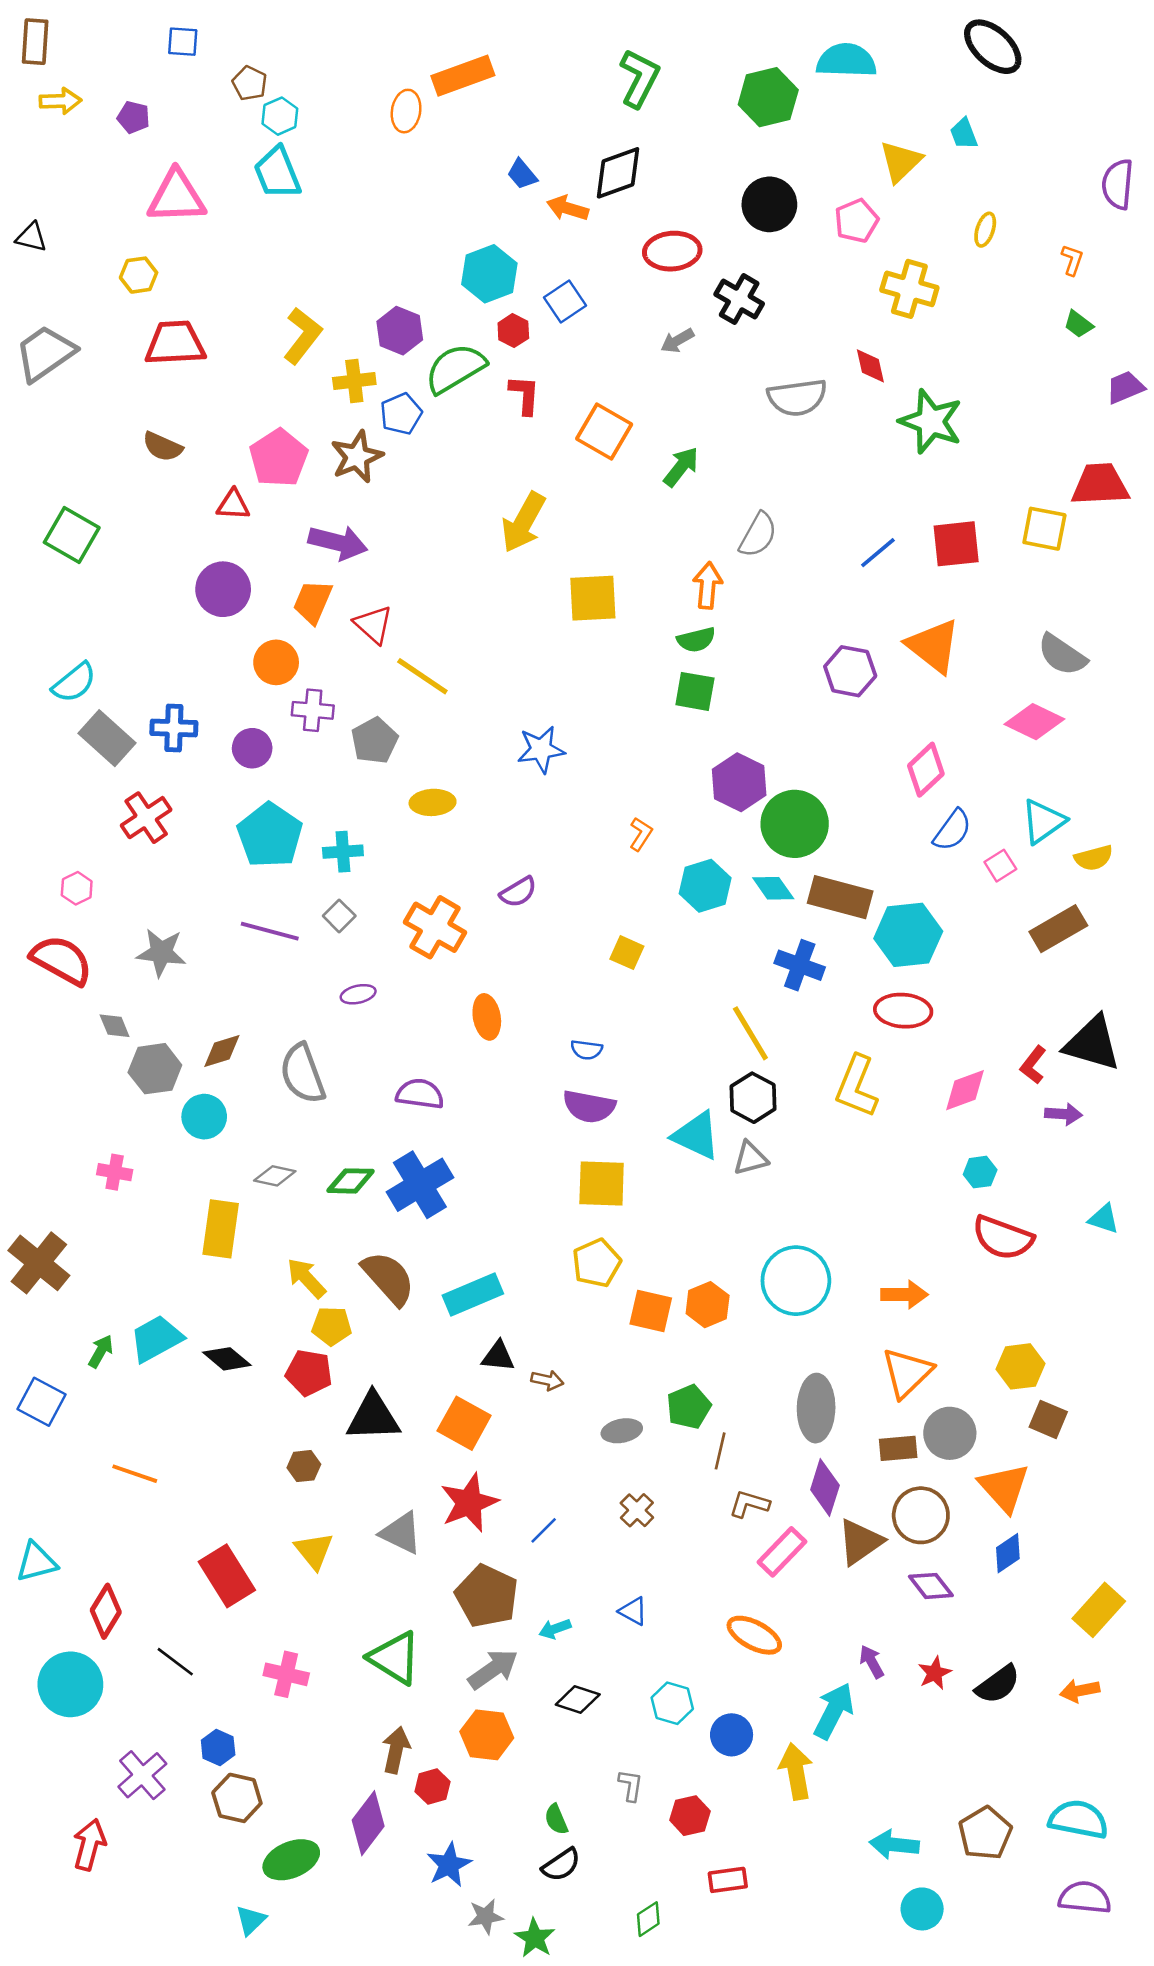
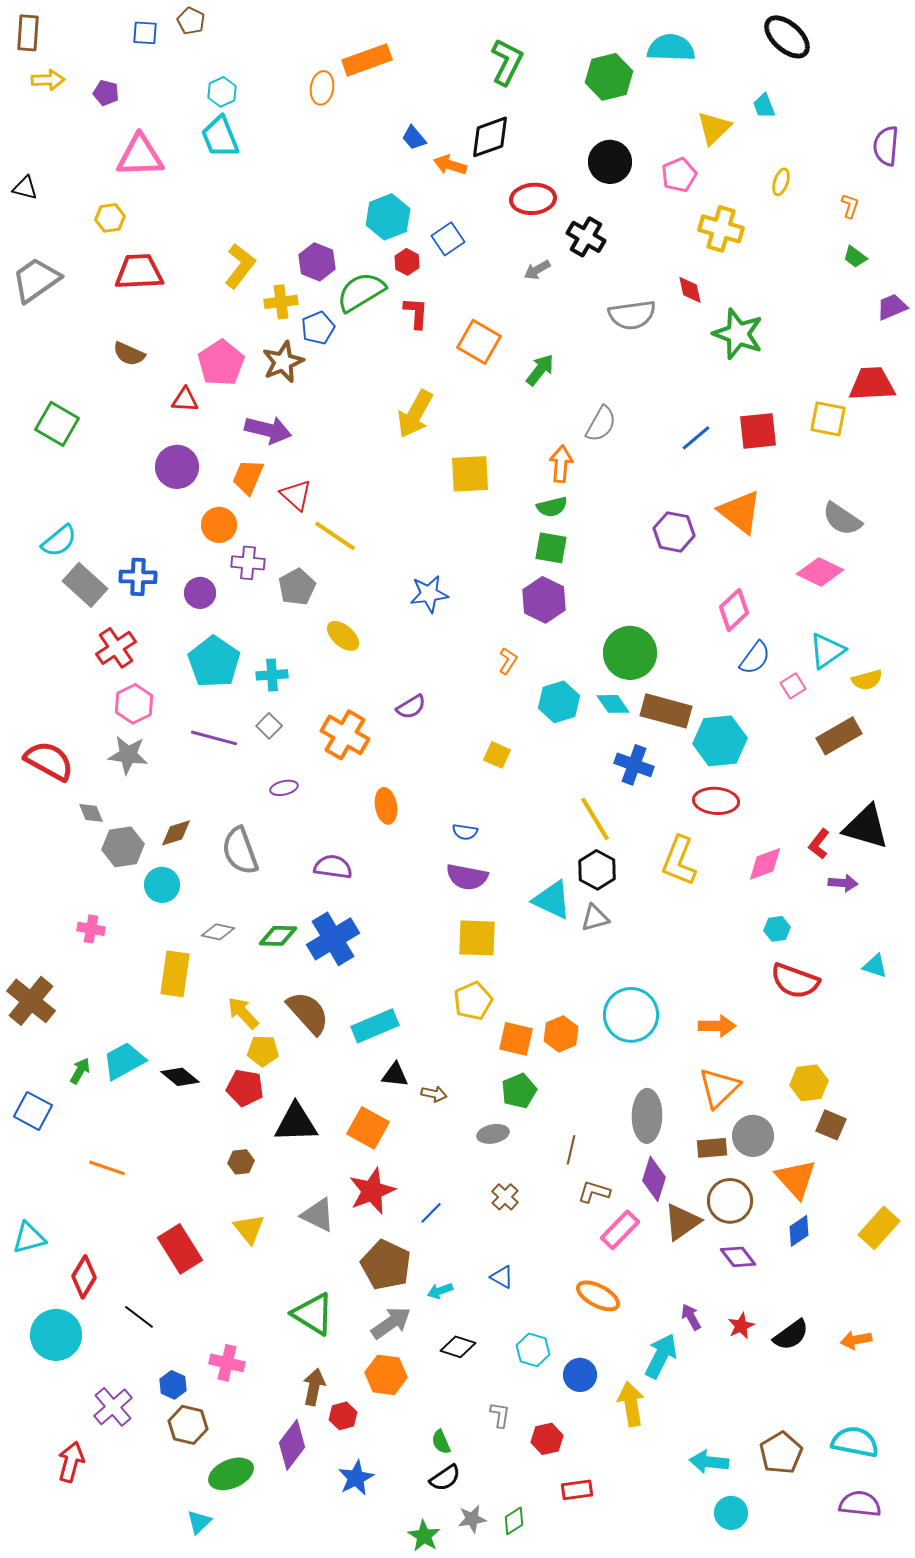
brown pentagon: (250, 83) -> (191, 21), moved
purple hexagon: (739, 782) -> (544, 600), moved
yellow ellipse: (433, 802) -> (343, 636), turned 44
pink hexagon: (77, 888) -> (134, 704), moved, size x1.5
green pentagon: (689, 1407) -> (519, 1091), moved
yellow rectangle: (1099, 1610) -> (879, 1228), moved
pink cross: (286, 1674) -> (227, 1363), moved
gray star: (486, 1917) -> (472, 1519), moved

